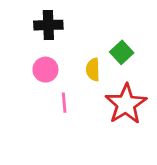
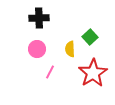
pink line: (64, 103) -> (50, 72), turned 32

